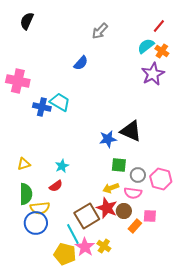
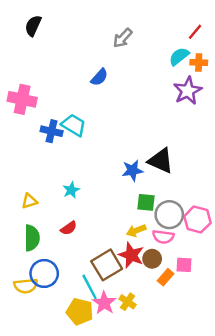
orange cross: (162, 51) -> (199, 63), turned -32
cyan star: (62, 166) -> (71, 190), moved
gray circle: (138, 175) -> (169, 215), size x1.5
yellow semicircle: (40, 208) -> (26, 286), moved

